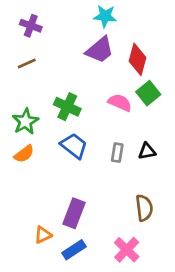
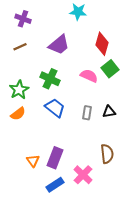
purple trapezoid: (100, 50) -> (59, 45), moved
orange triangle: (43, 235) -> (33, 161), moved, turned -40
pink cross: (127, 250) -> (83, 175), moved

